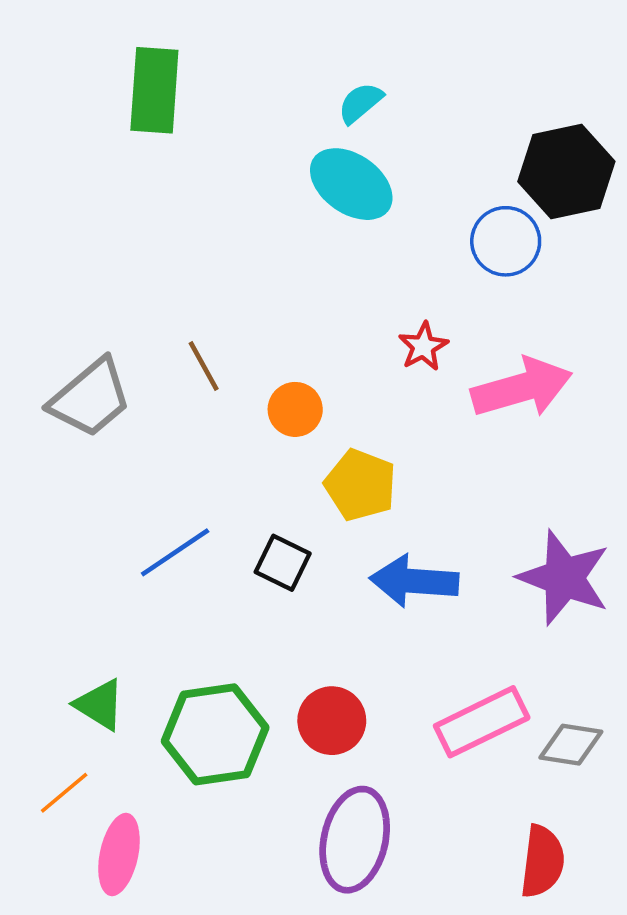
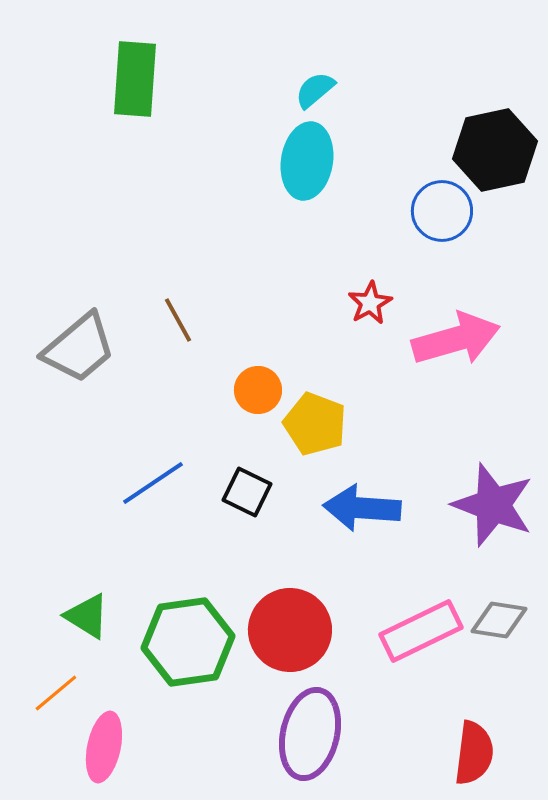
cyan ellipse: (351, 184) -> (307, 161), turned 64
orange circle: (295, 409) -> (258, 390), moved
red circle: (332, 721) -> (290, 630), size x1.4
gray diamond: (571, 745) -> (499, 620), moved

